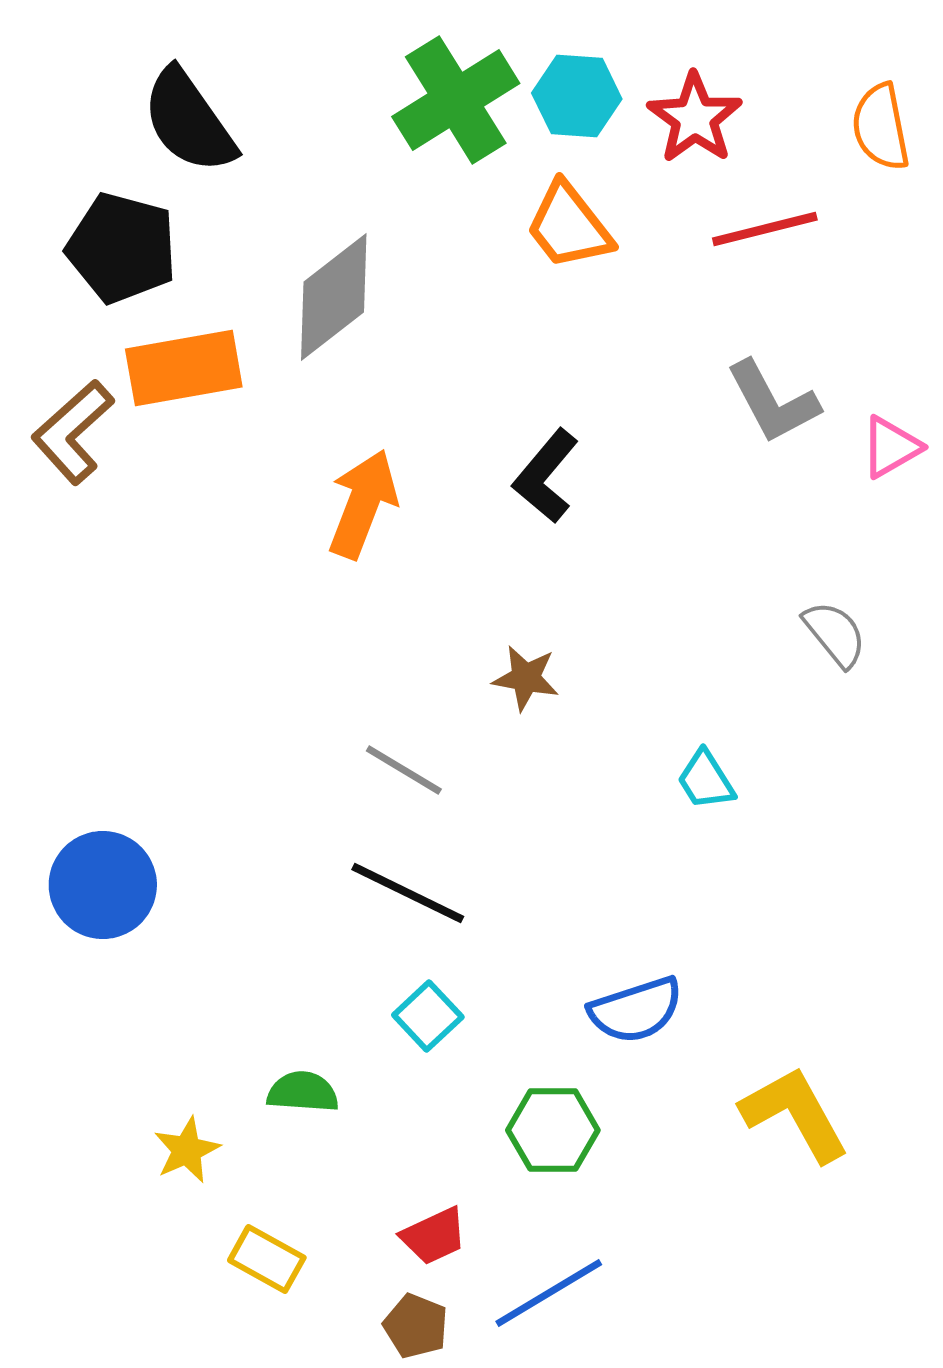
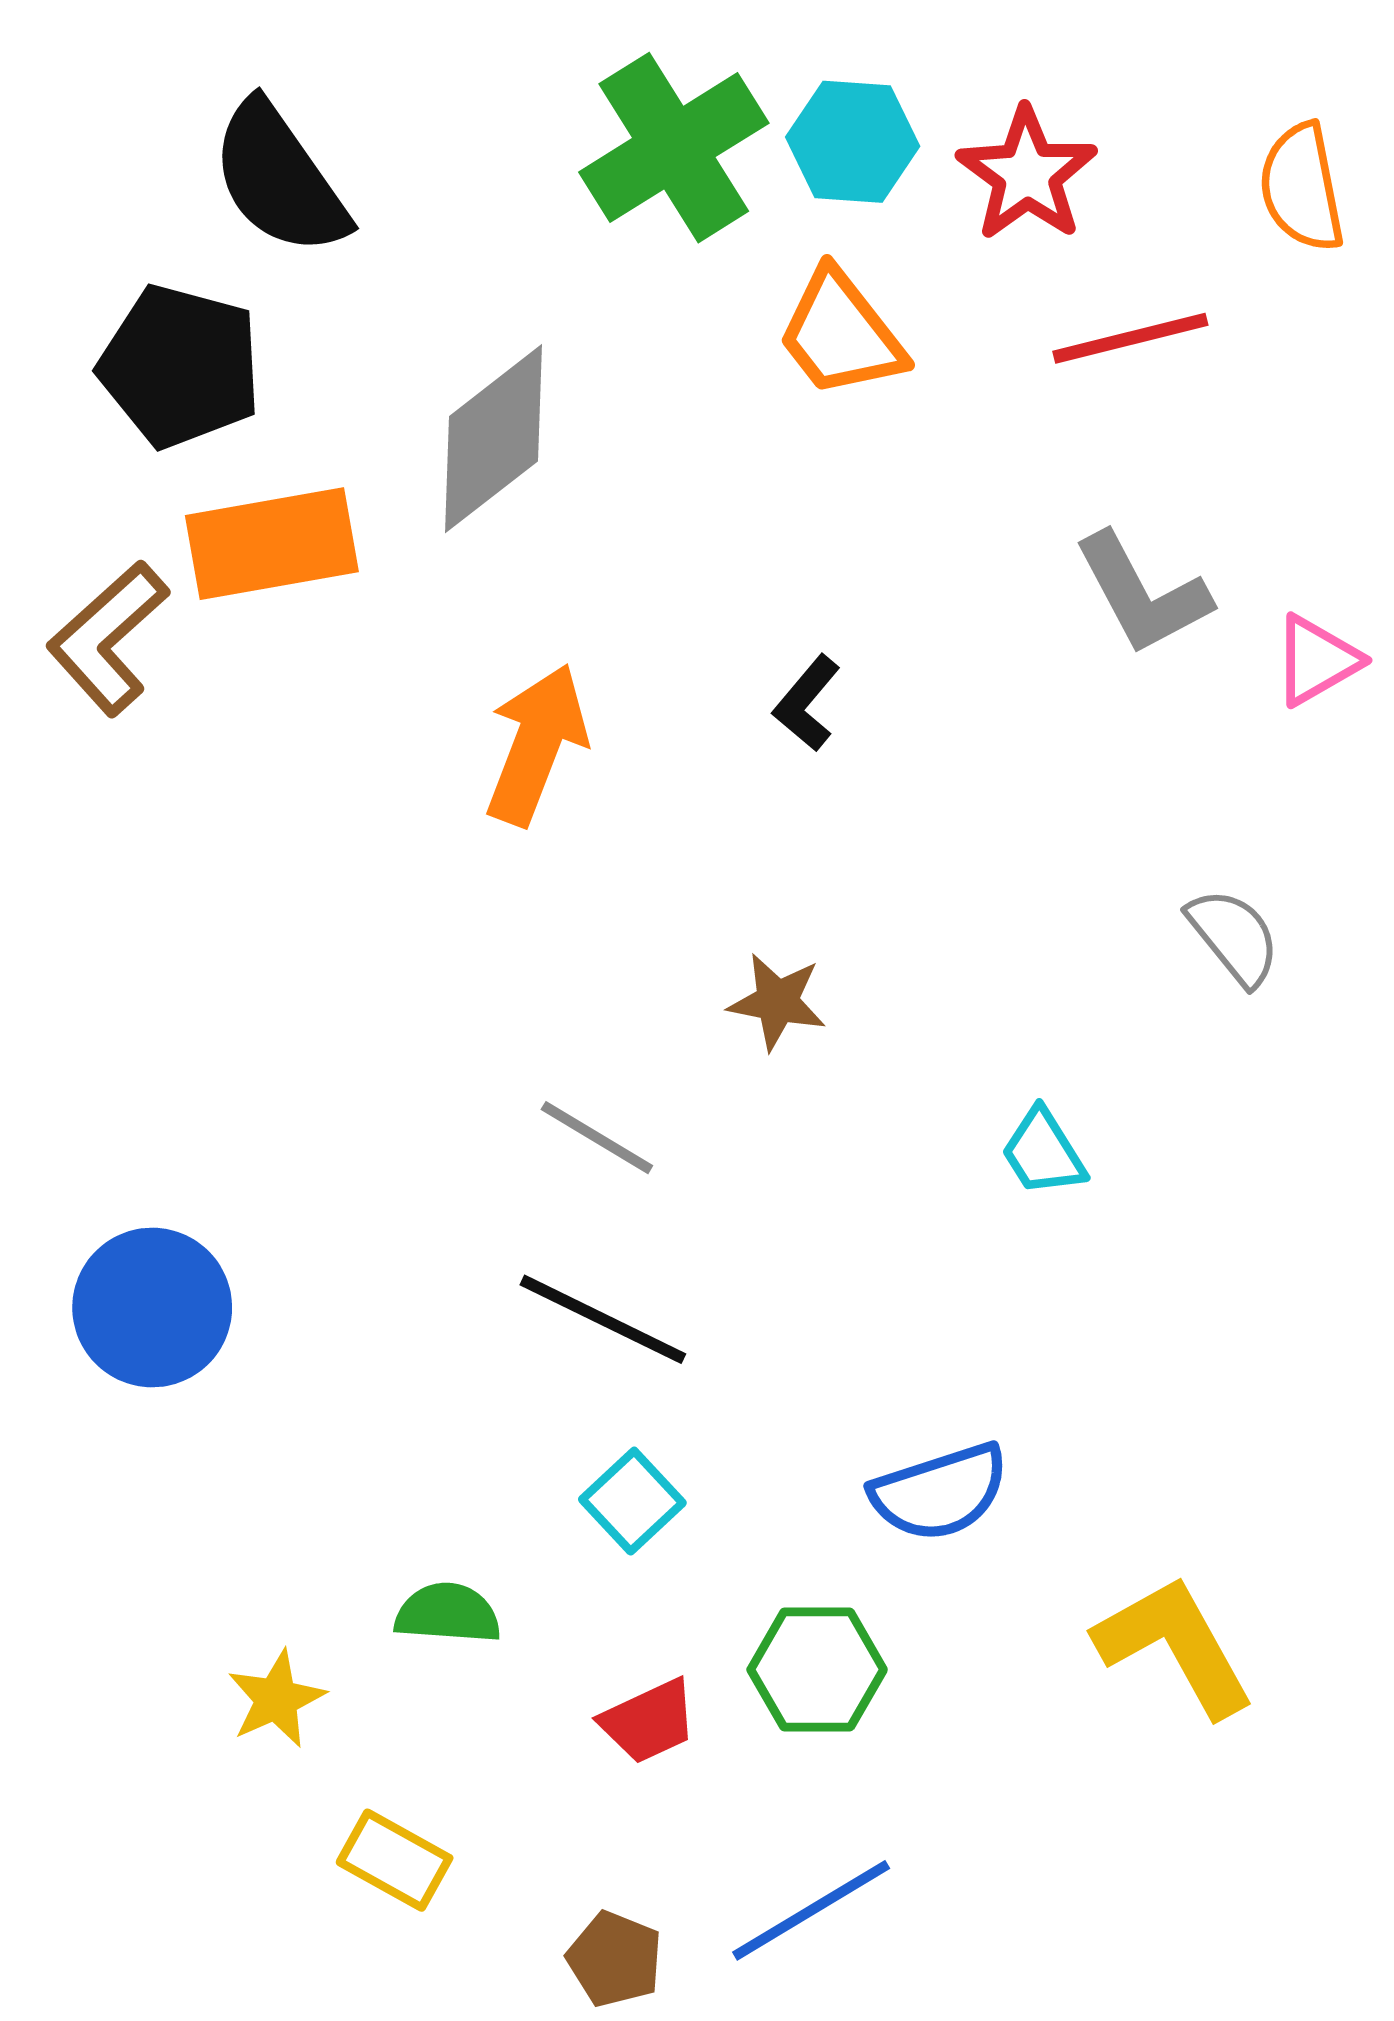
black L-shape: (546, 476) -> (807, 703), size x0.7
red trapezoid: (434, 1236) -> (649, 1721), moved

